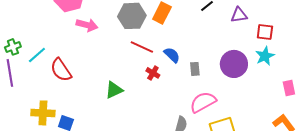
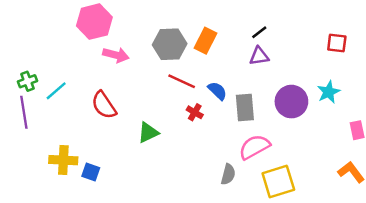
purple triangle: (239, 15) -> (259, 56), moved
red square: (265, 32) -> (337, 43), moved
gray rectangle: (195, 69) -> (245, 108), size x1.6
red semicircle: (61, 70) -> (104, 105), moved

